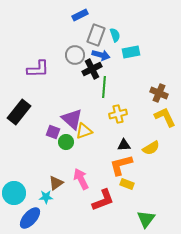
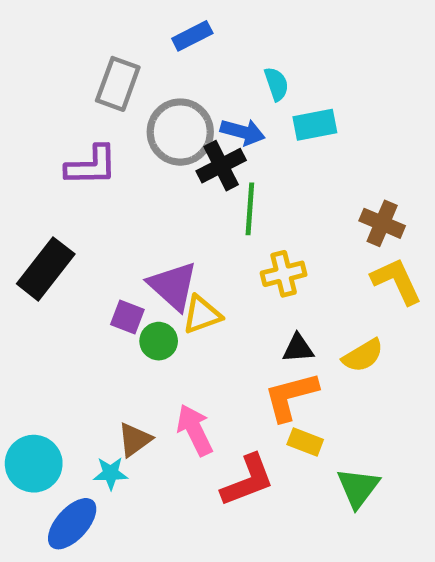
gray rectangle: (96, 35) -> (118, 84), moved
gray circle: (75, 55) -> (180, 132), size x1.4
green triangle: (146, 219) -> (358, 488), moved

